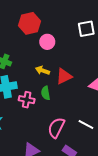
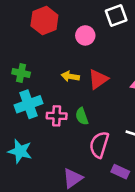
pink circle: (47, 42) -> (85, 35), moved
green semicircle: (46, 93) -> (82, 116), moved

